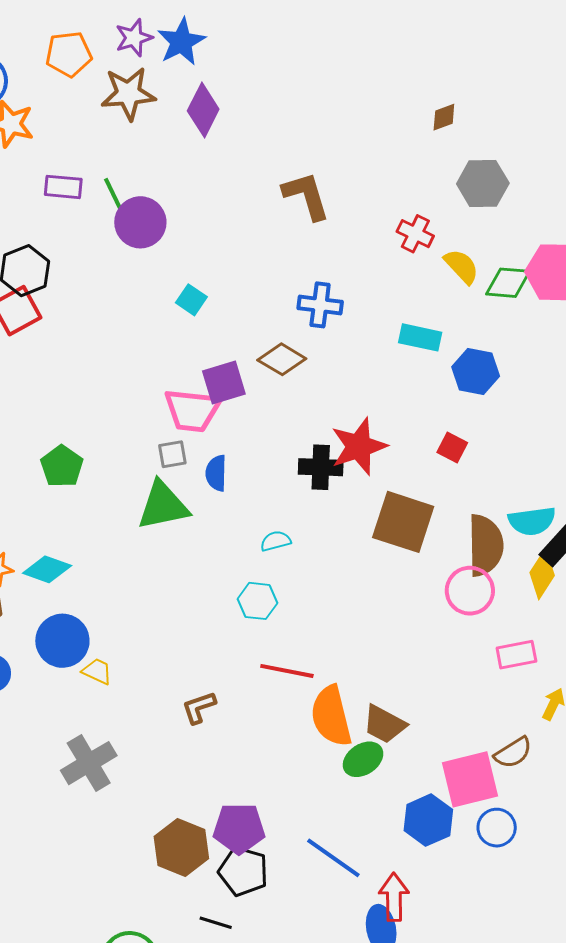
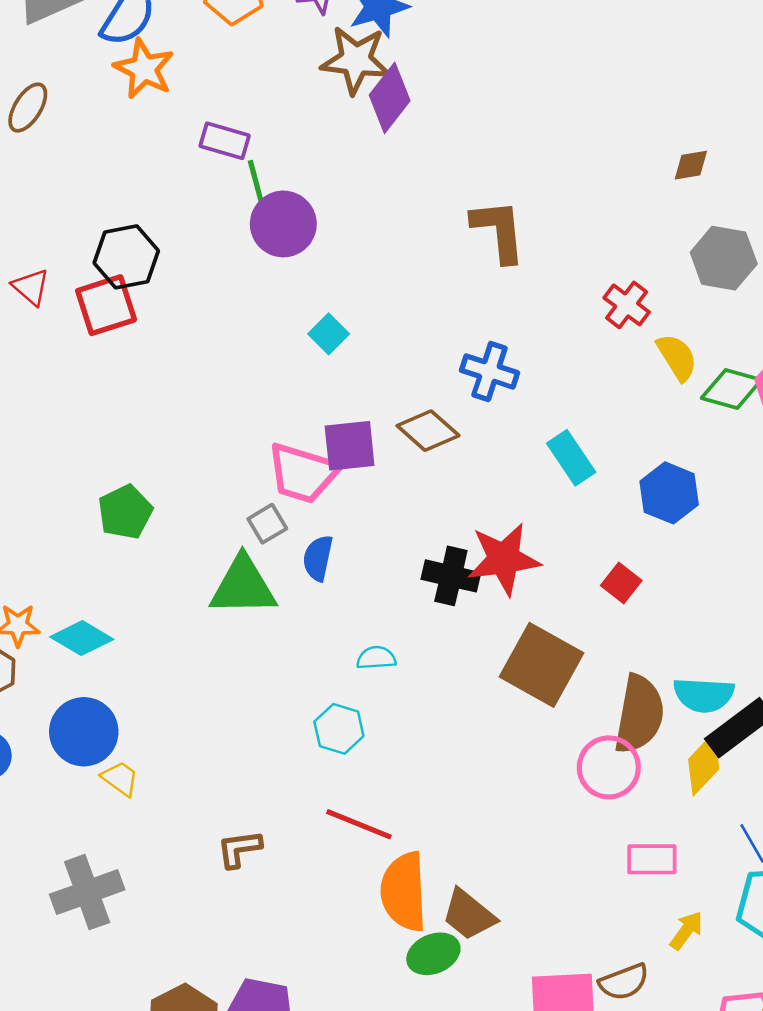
brown star: (128, 94) -> (356, 60), moved
purple rectangle: (63, 187) -> (225, 141), moved
cyan rectangle: (420, 337) -> (571, 458), moved, turned 33
gray square: (172, 454) -> (267, 524), turned -32

